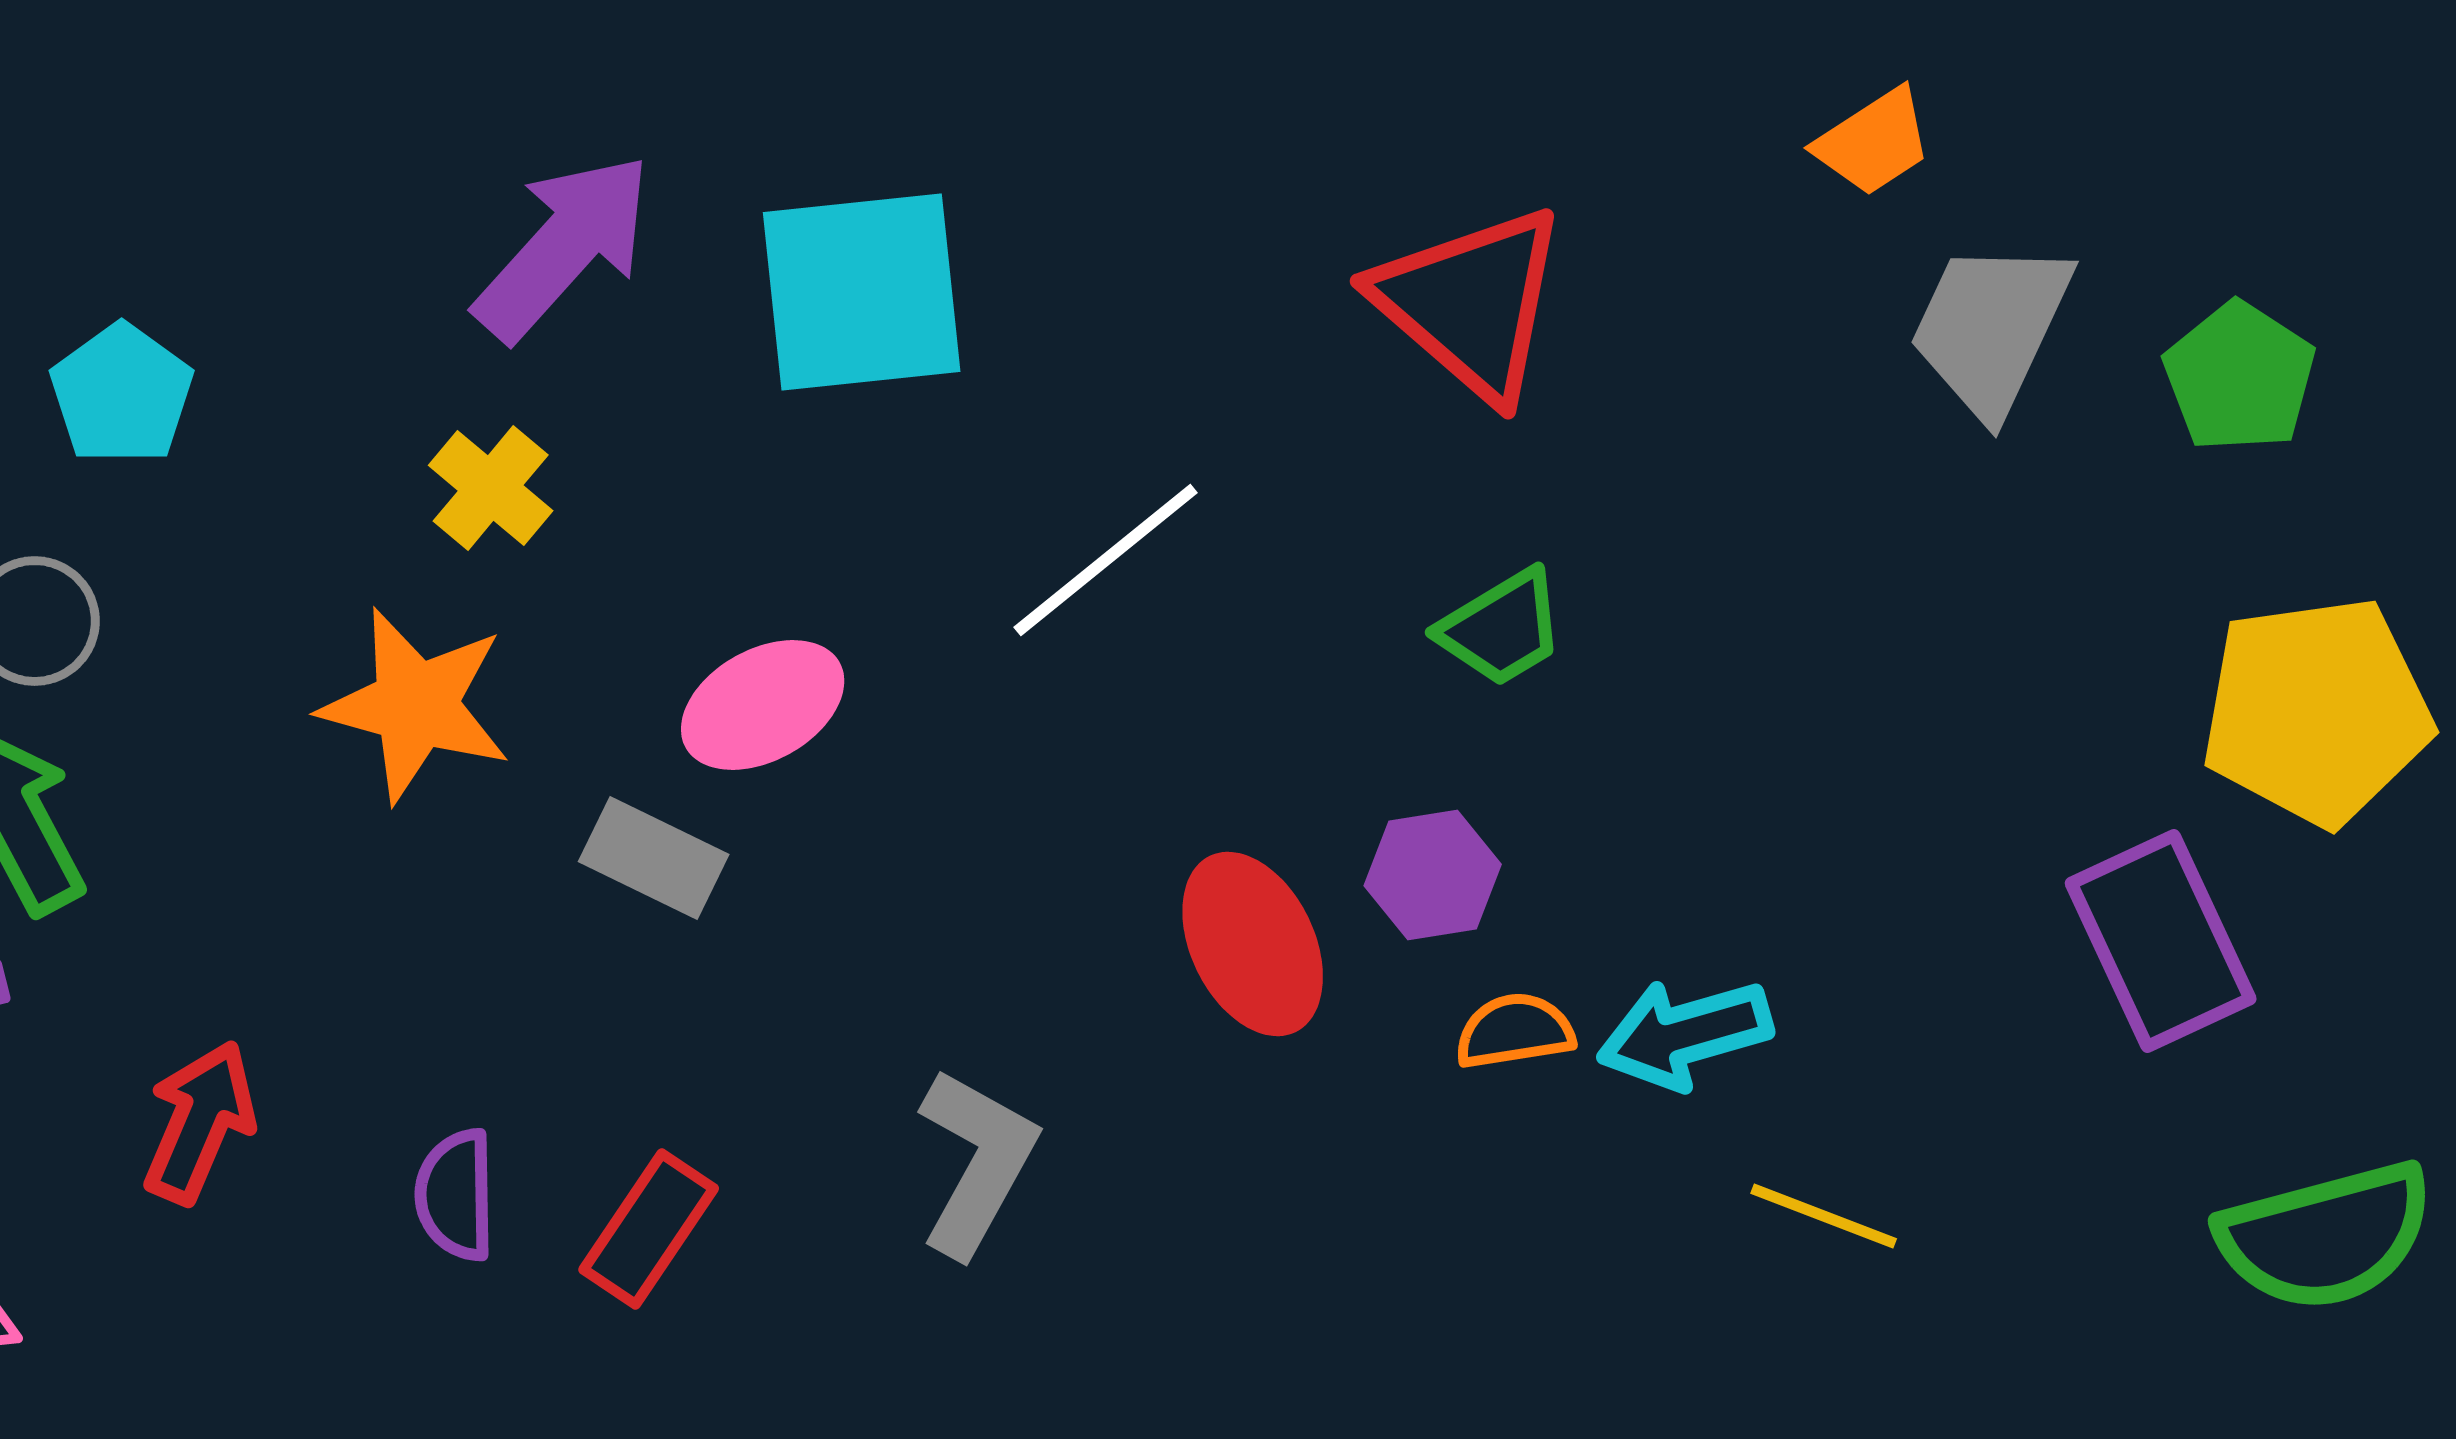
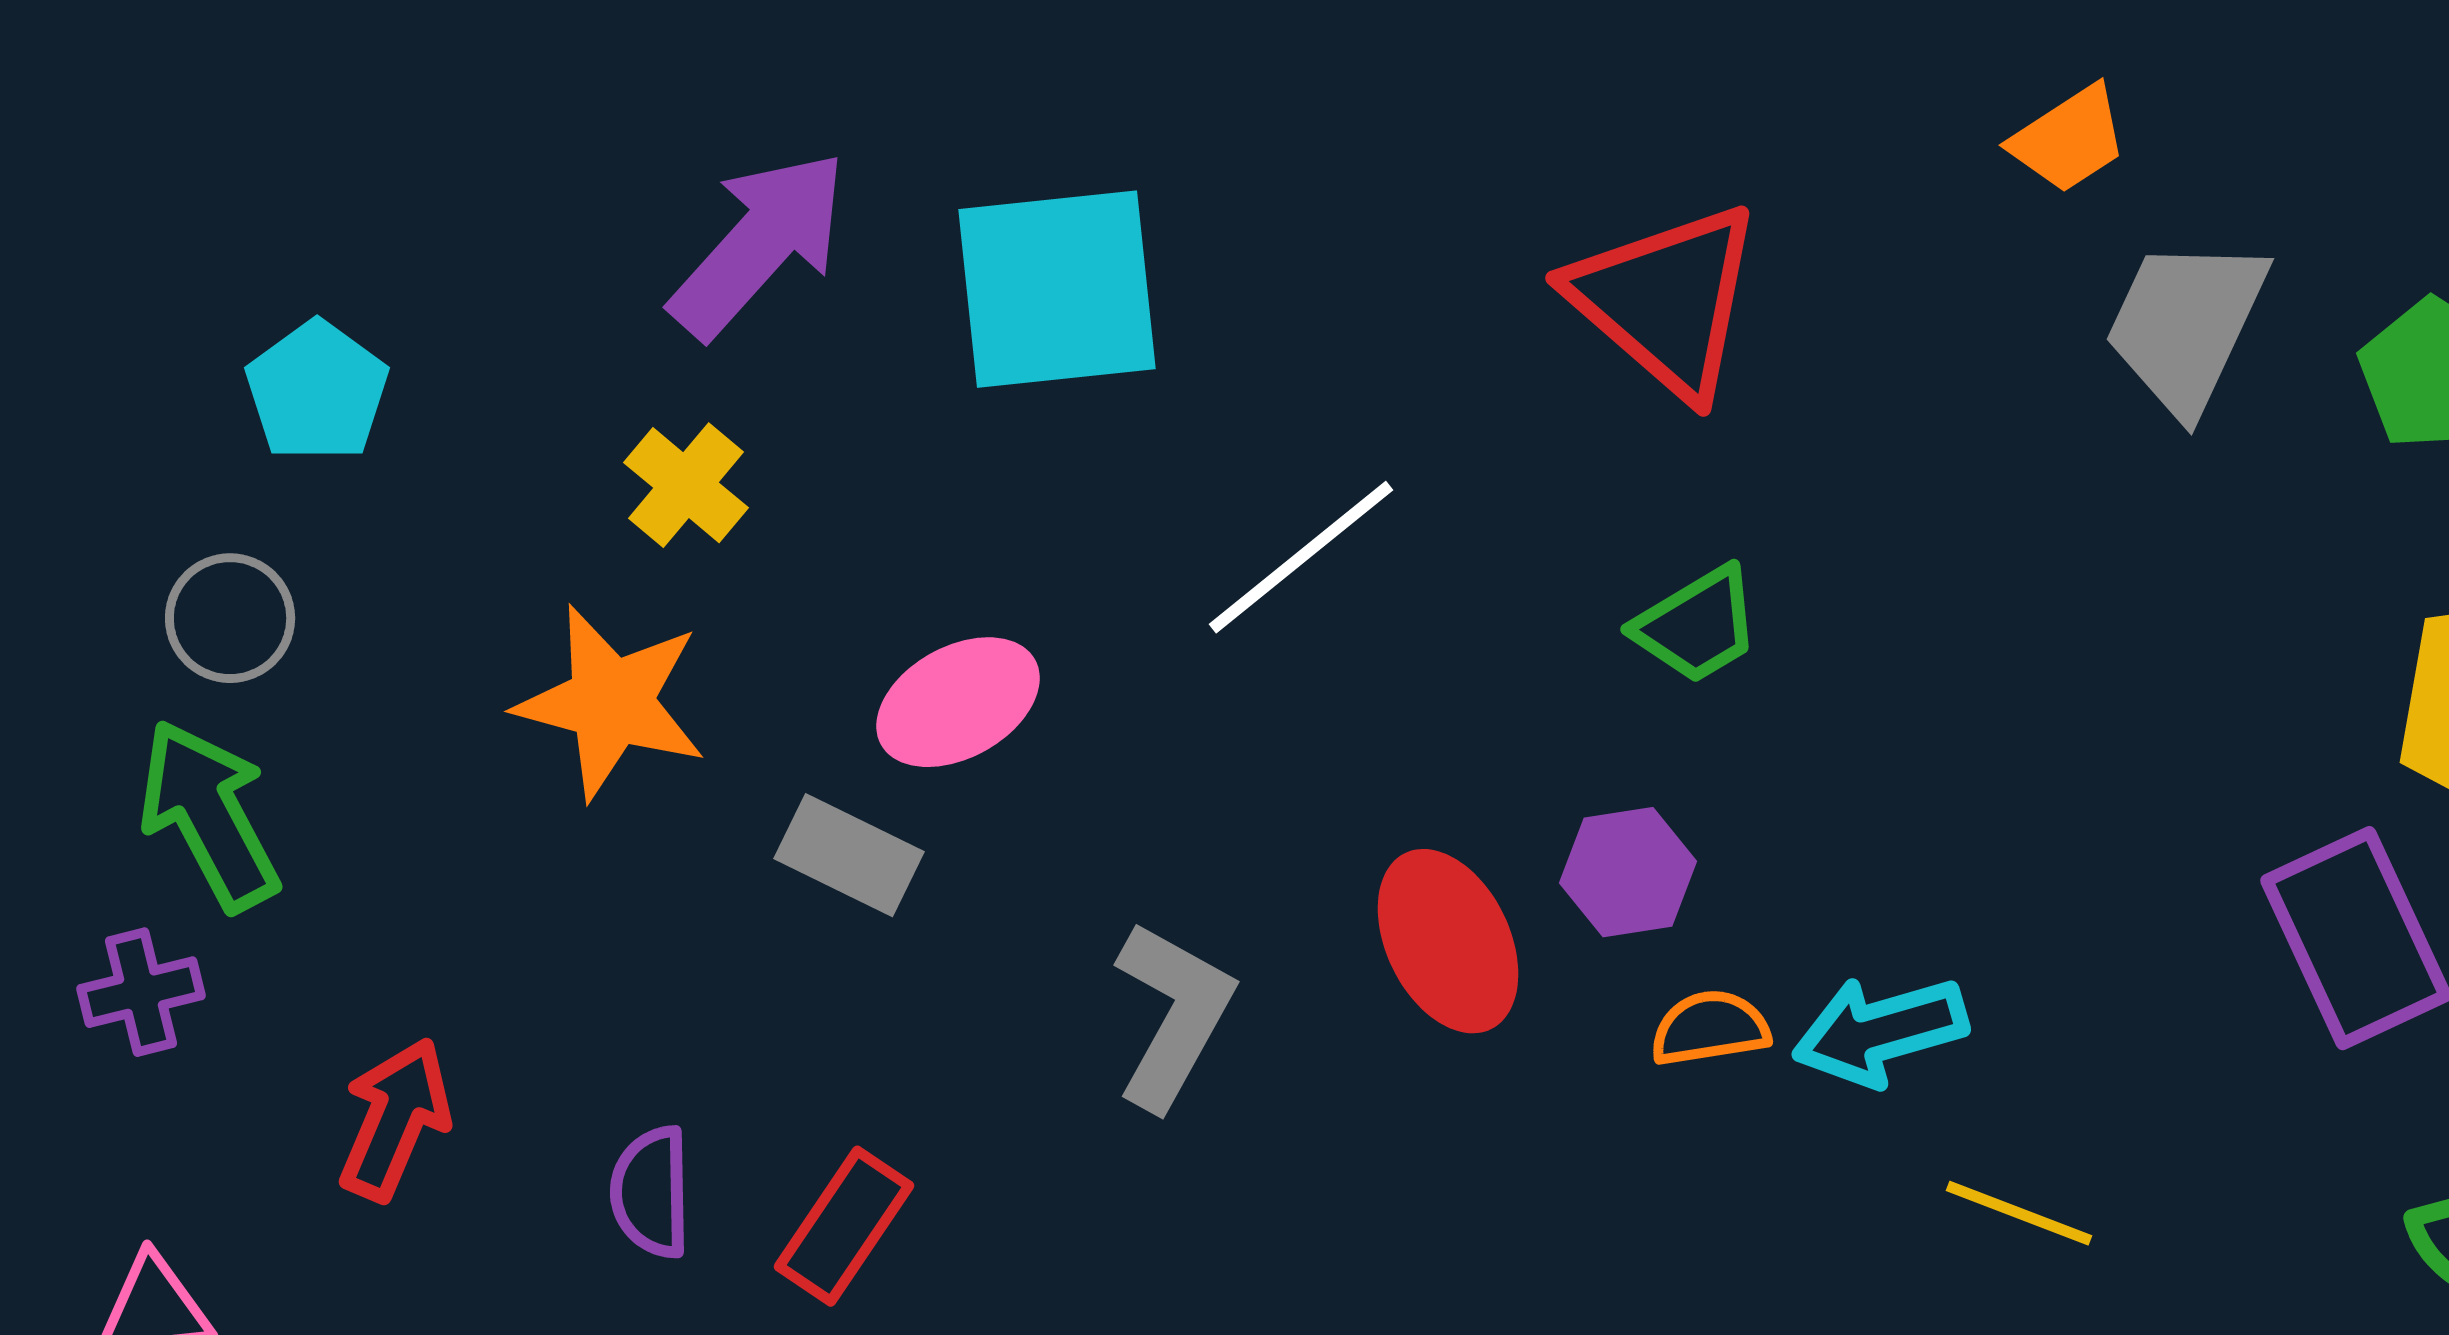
gray L-shape: (977, 1162) -> (1173, 1015), moved

